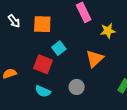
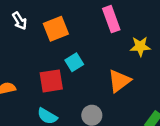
orange square: (42, 24) -> (56, 29), turned -30
red square: (43, 64) -> (51, 81), turned -36

